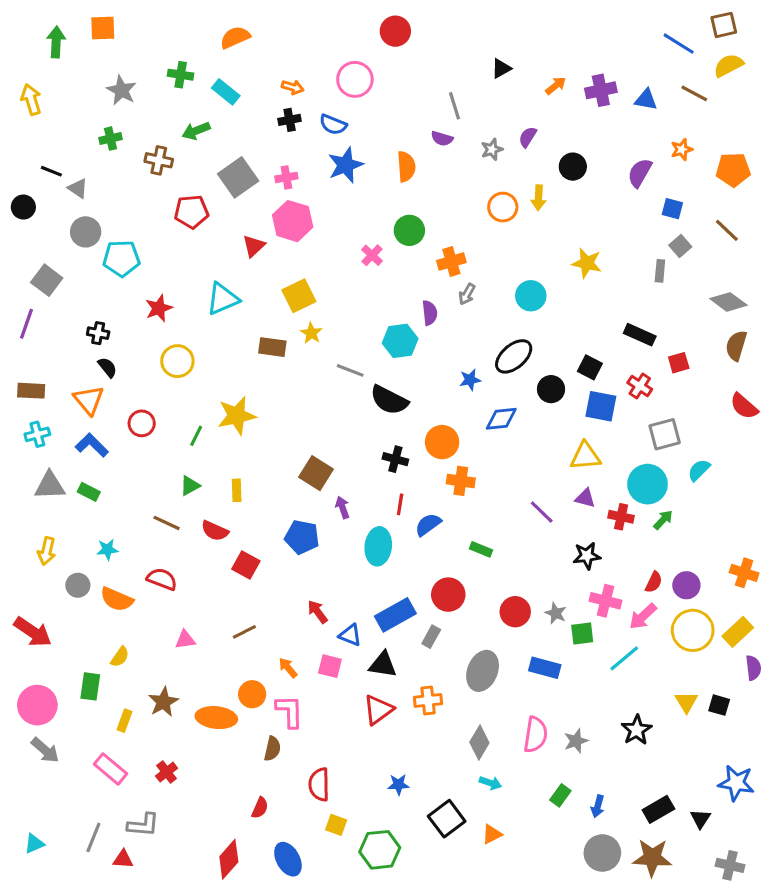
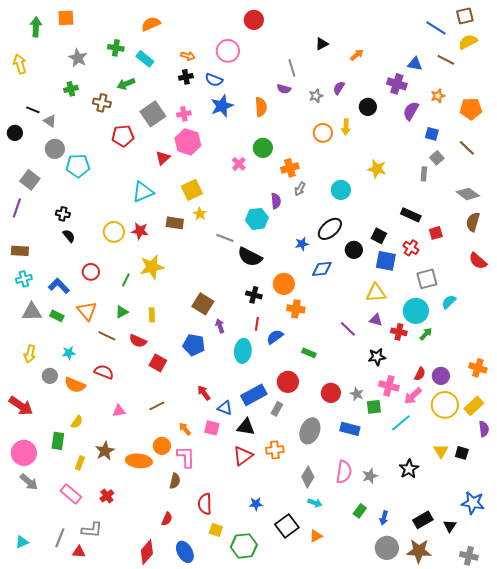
purple cross: (601, 90) -> (397, 84), moved, turned 30
red star: (159, 308) -> (140, 231), moved, turned 30
orange triangle: (89, 400) -> (87, 311), moved

